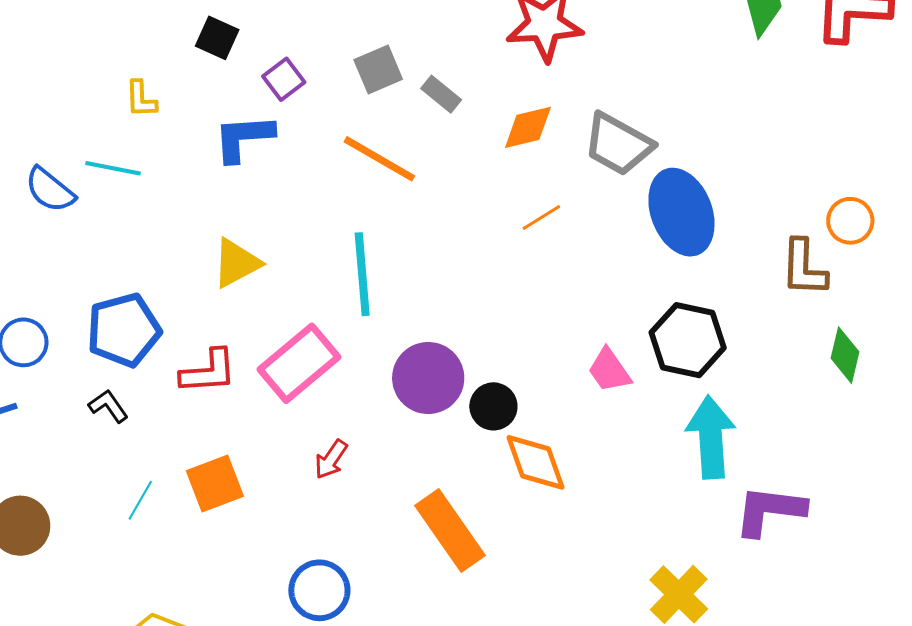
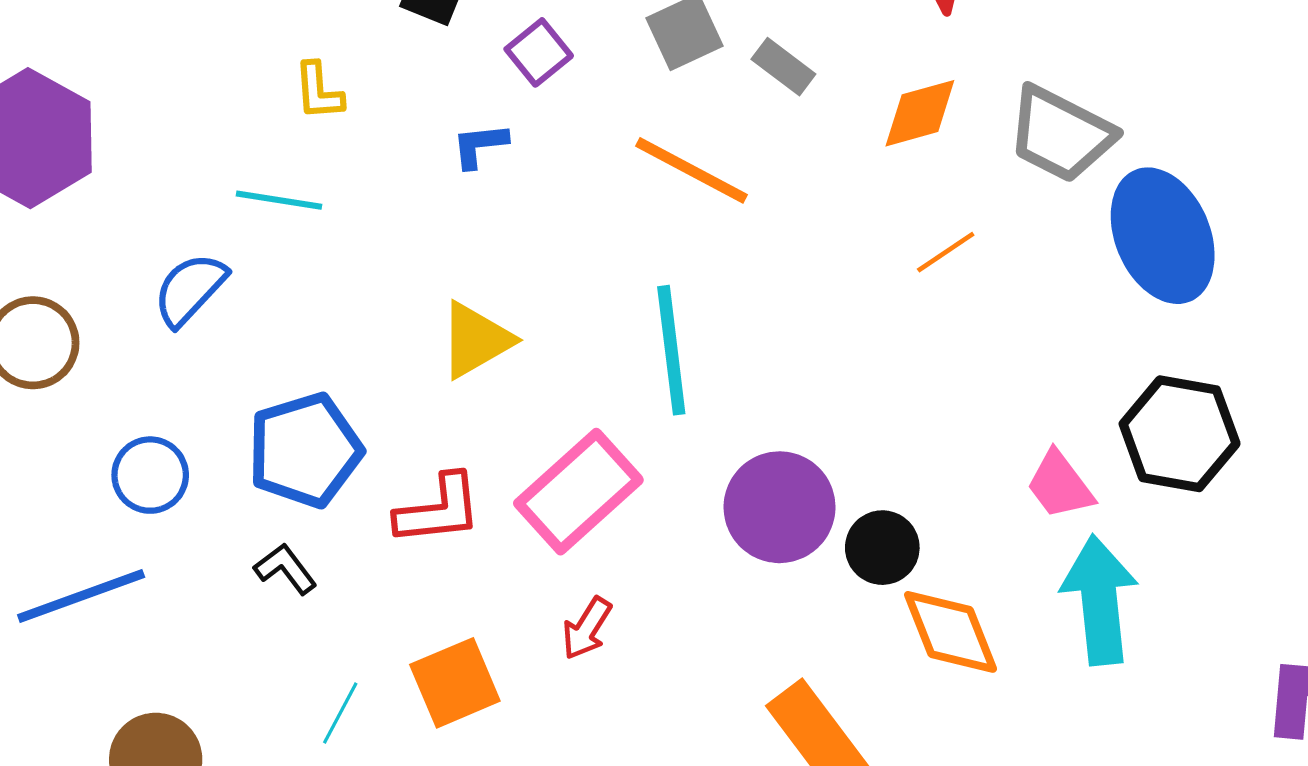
blue L-shape: (244, 138) -> (480, 145), size x0.6
blue semicircle: (50, 190) -> (190, 289), moved, turned 96
cyan arrow: (711, 437) -> (1100, 600), moved
red arrow: (331, 459) -> (587, 628), moved

